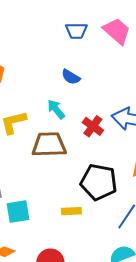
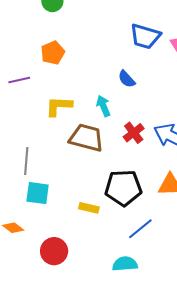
blue trapezoid: (76, 31) -> (145, 36), size x1.4
black pentagon: (99, 182) -> (123, 188), turned -30

